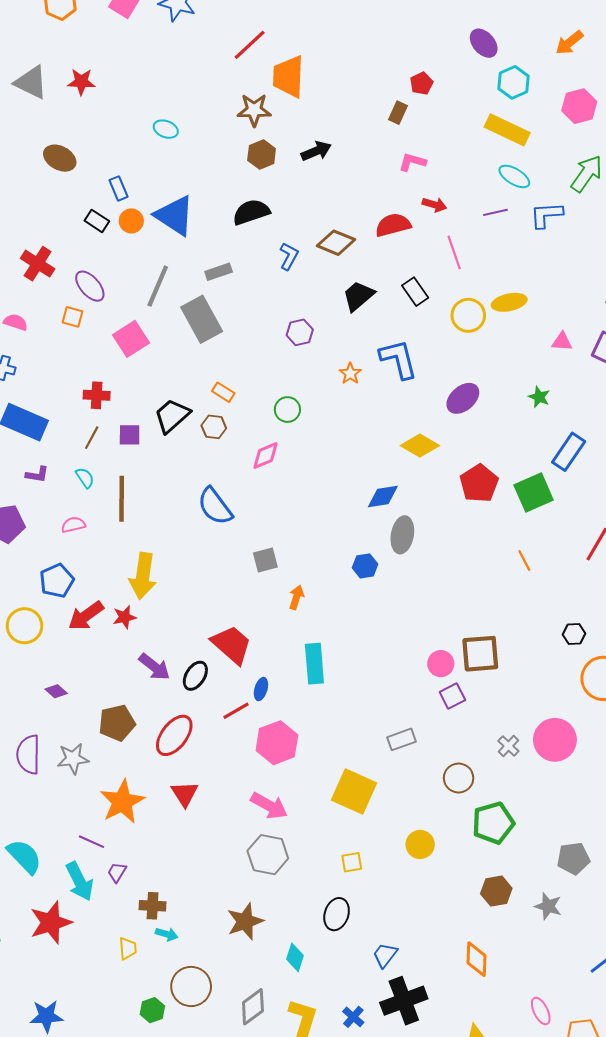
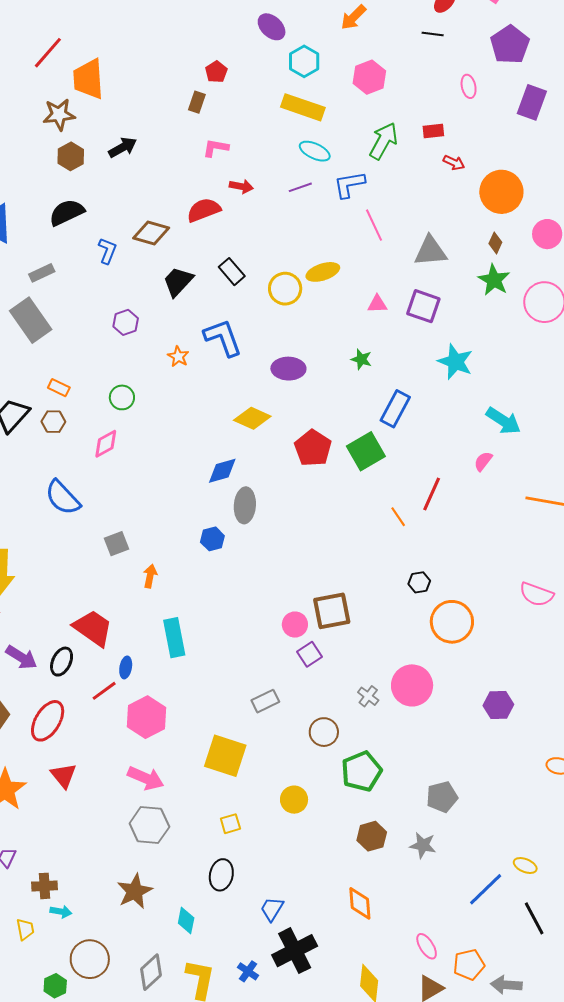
pink line: (454, 252) -> (374, 225), moved
purple ellipse: (463, 398) -> (288, 369), turned 48
orange line: (524, 561) -> (398, 517), moved

